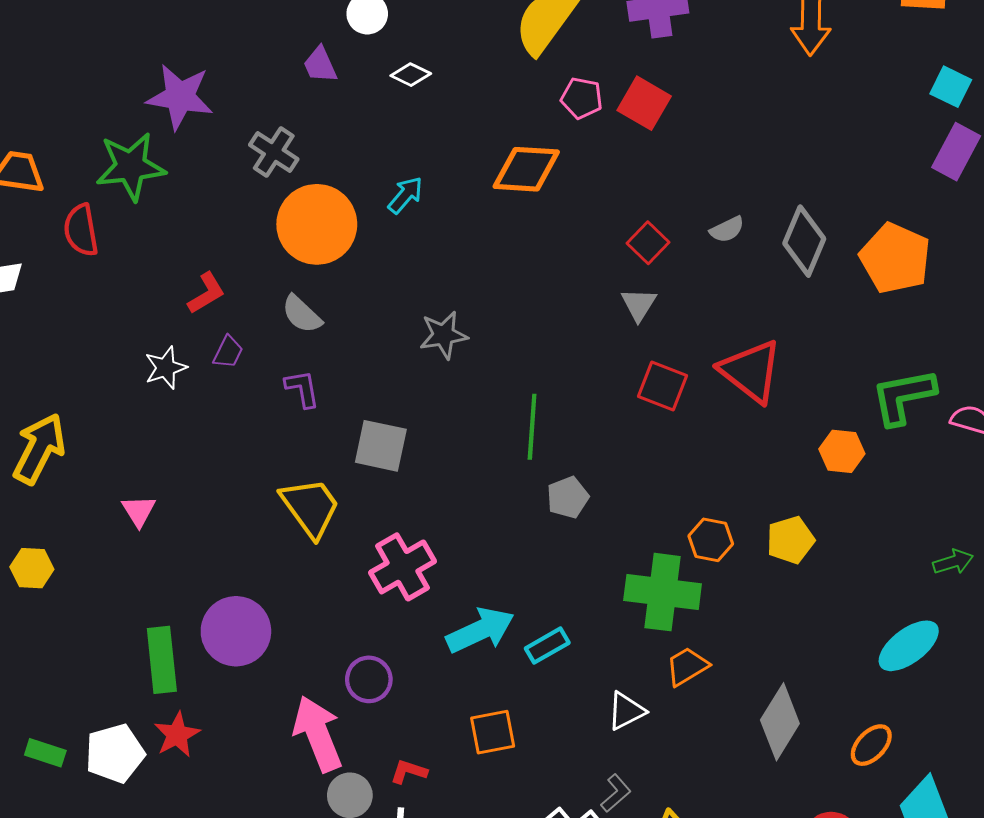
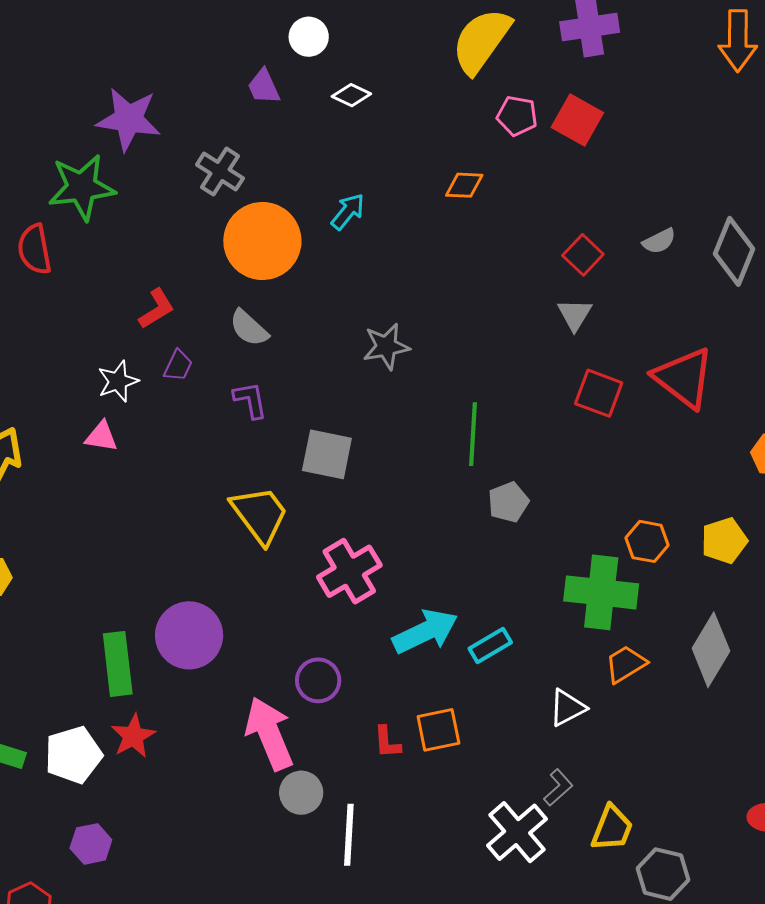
orange diamond: (526, 169) -> (464, 185), size x0.6
pink triangle: (139, 511) -> (101, 436), moved, turned -48
gray diamond: (780, 722) -> (711, 650), moved
red L-shape: (409, 772) -> (387, 742), moved, turned -111

